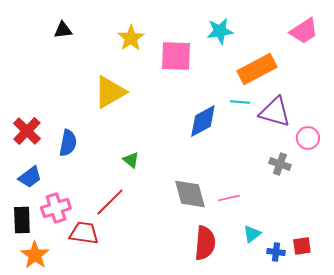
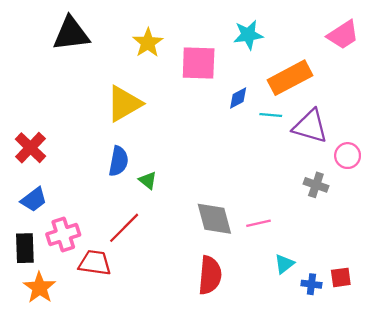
black triangle: (63, 30) -> (71, 34), size x1.8
blue diamond: (203, 121) -> (238, 98), moved, size x0.6
blue semicircle: (68, 143) -> (118, 161), moved
red semicircle: (205, 243) -> (210, 275), moved

